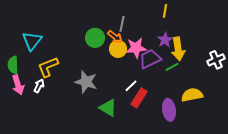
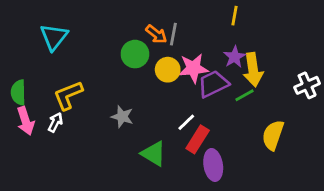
orange arrow: (115, 37) -> (156, 34), moved
cyan triangle: (32, 41) -> (54, 37), moved
gray star: (86, 82) -> (122, 117), size x0.7
yellow semicircle: (192, 95) -> (273, 135), turned -60
purple ellipse: (169, 110) -> (213, 165), moved

